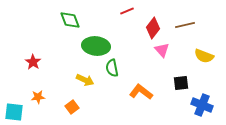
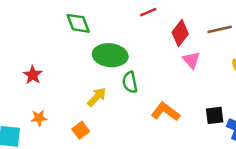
yellow arrow: (85, 80) -> (97, 97), turned -72
black square: (181, 83) -> (215, 115), moved

